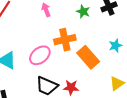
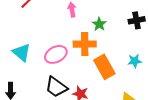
green star: (83, 11) -> (99, 24), moved

